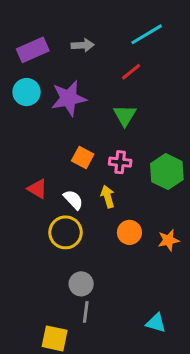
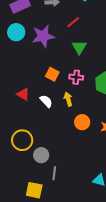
red line: (131, 72) -> (73, 22), moved
yellow circle: (66, 232) -> (22, 140), moved
gray circle: (81, 284) -> (41, 155), moved

